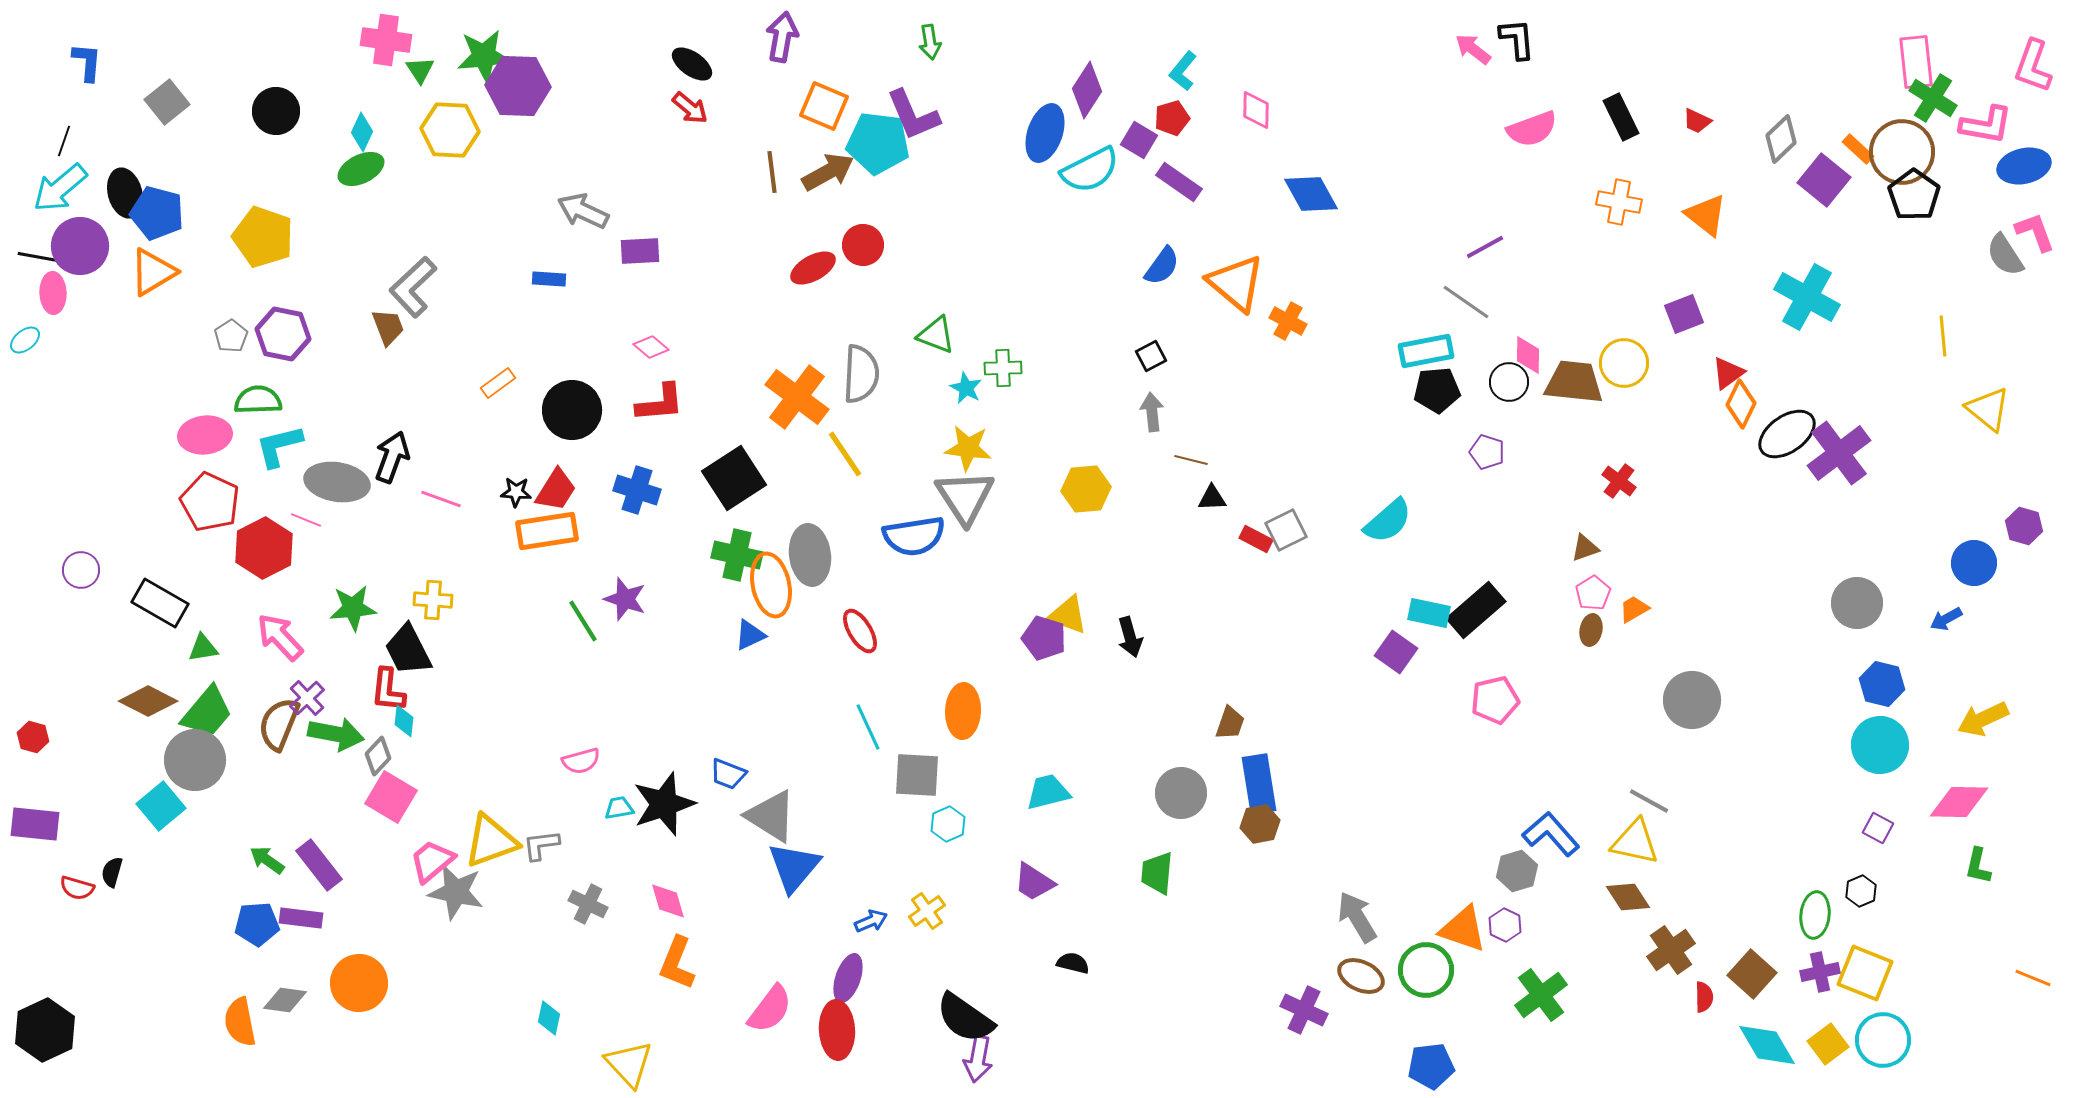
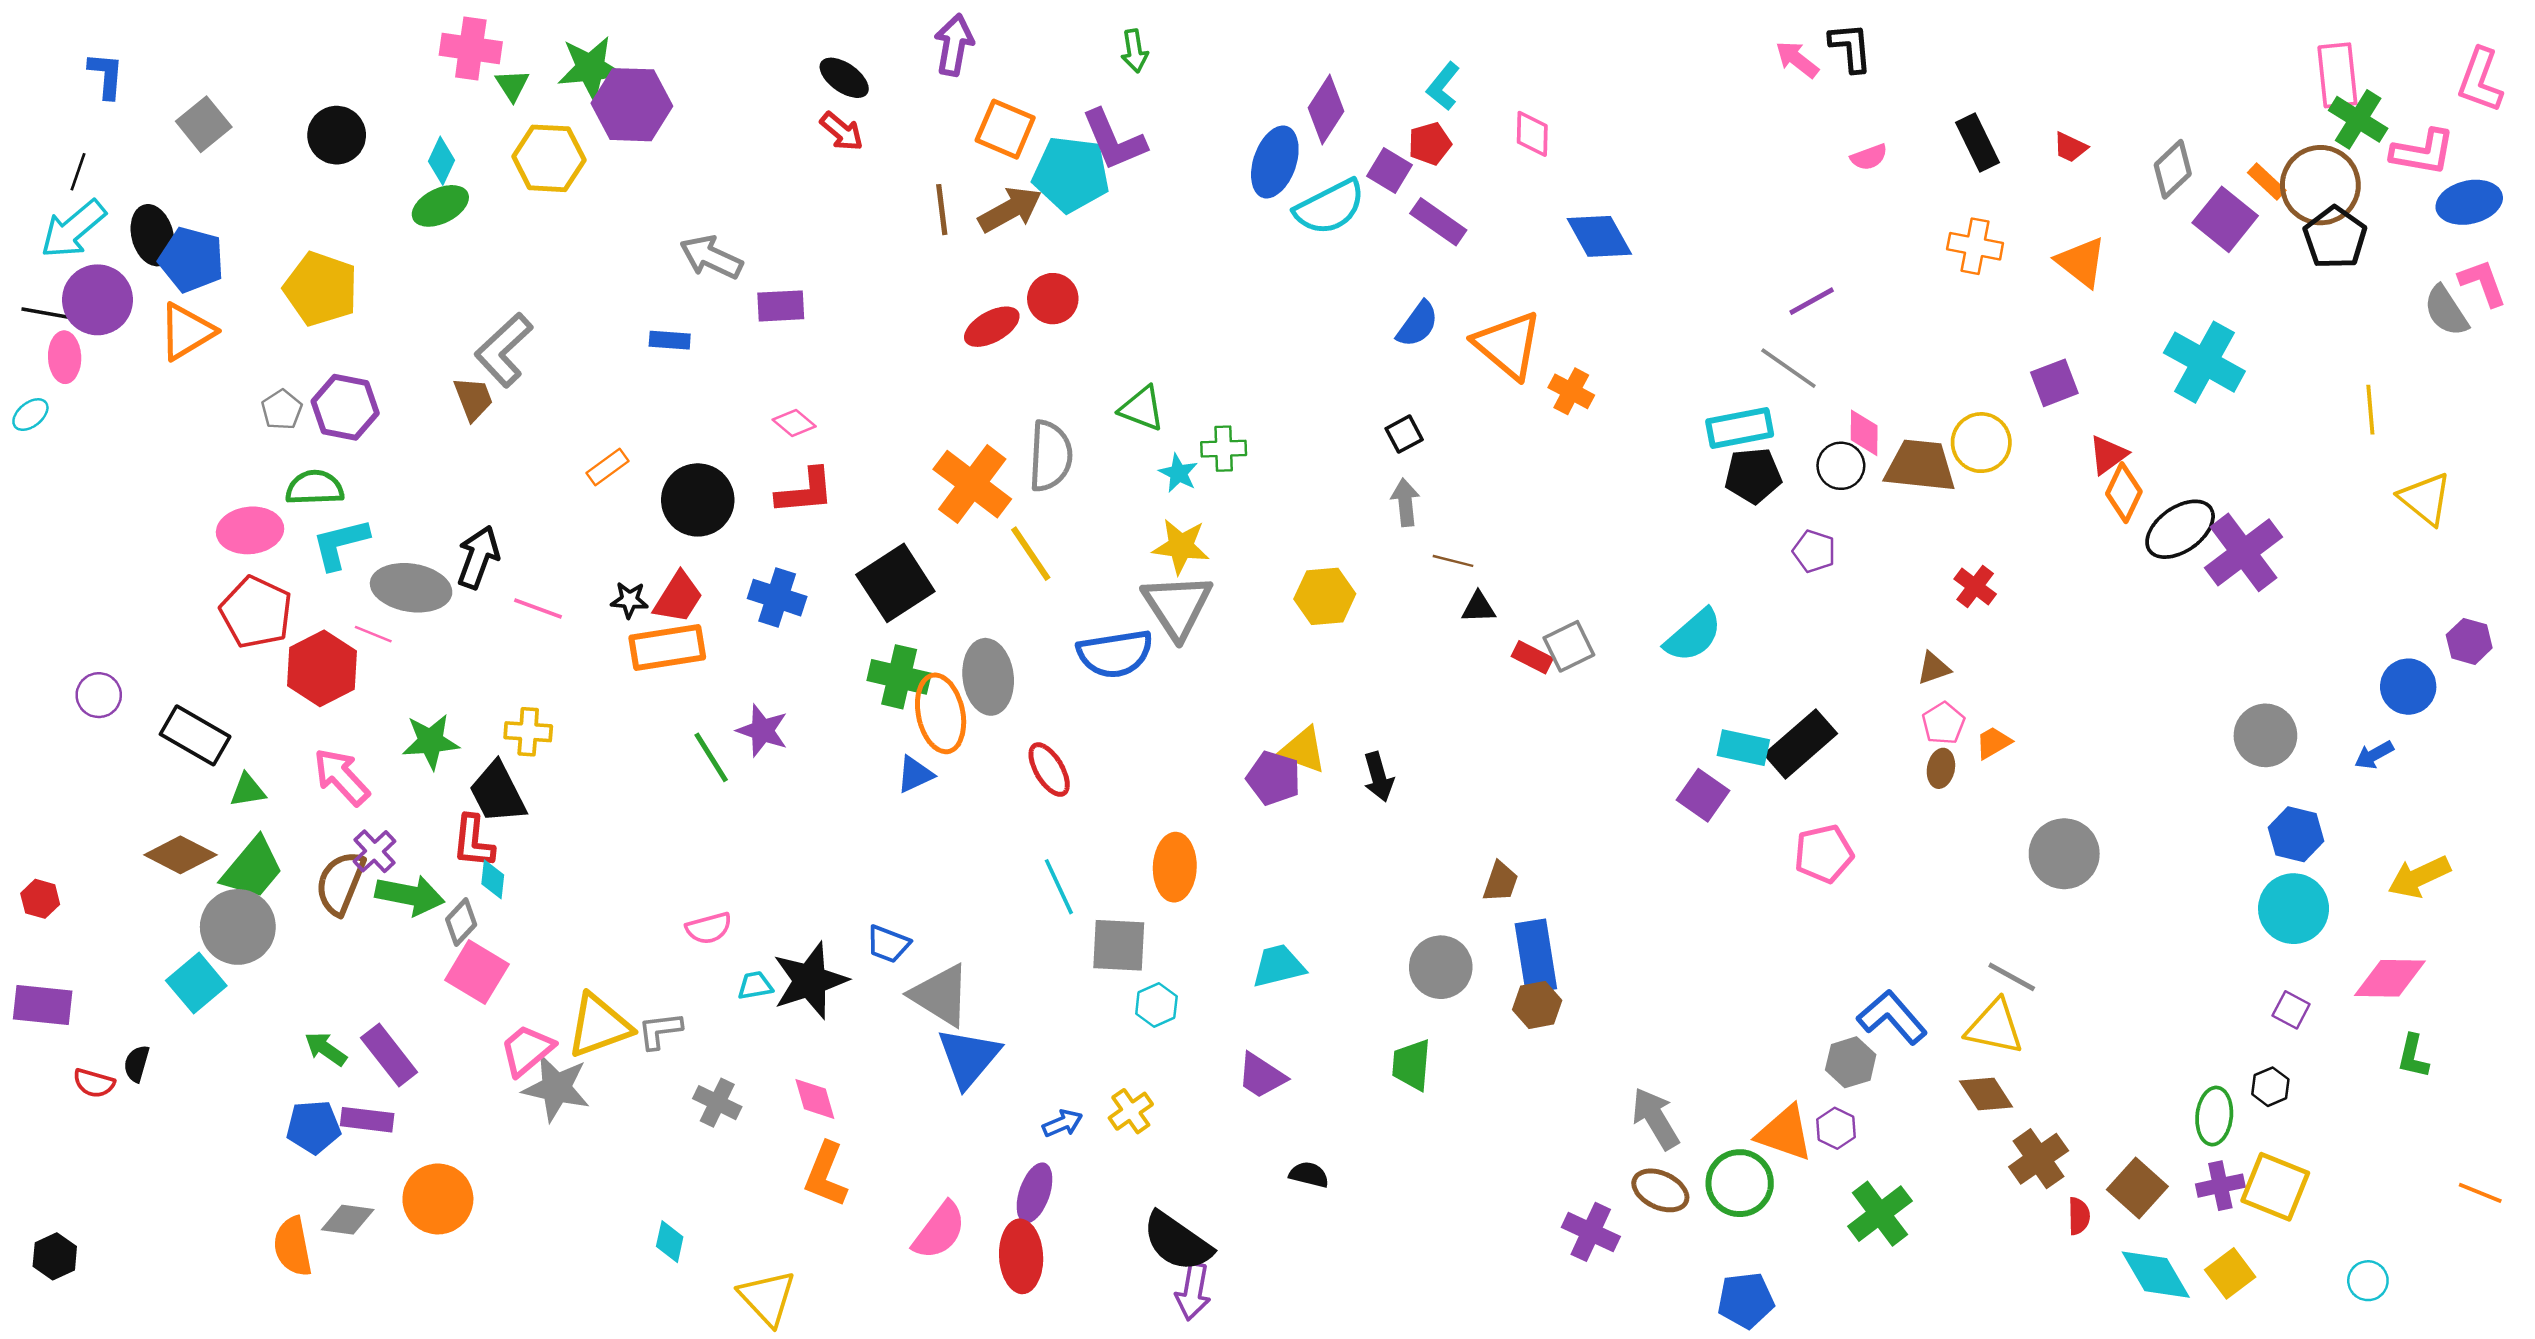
pink semicircle: (1532, 129) -> (1869, 157), size x0.6
black hexagon: (45, 1030) -> (55, 1256), size x0.6
cyan circle: (1883, 1040) -> (2368, 1281), moved, size x0.6

